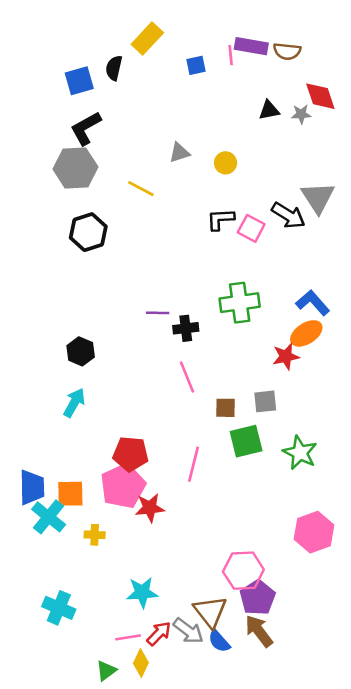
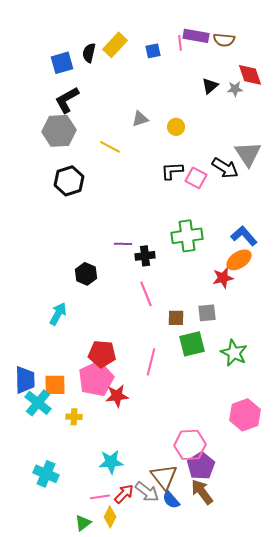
yellow rectangle: (147, 38) -> (115, 45), moved
black triangle: (269, 110) -> (210, 86), turned -30
black hexagon: (81, 351) -> (86, 274), moved

